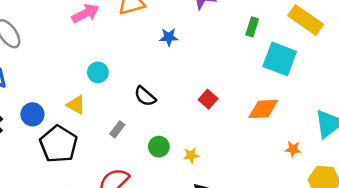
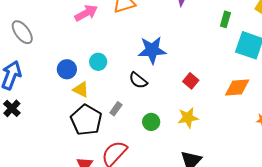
blue star: (169, 37) -> (152, 50), moved, size x1.8
blue circle: (32, 114) -> (67, 69), moved
black pentagon: (59, 144) -> (86, 120), moved
yellow star: (191, 155) -> (188, 118), moved, size x1.5

